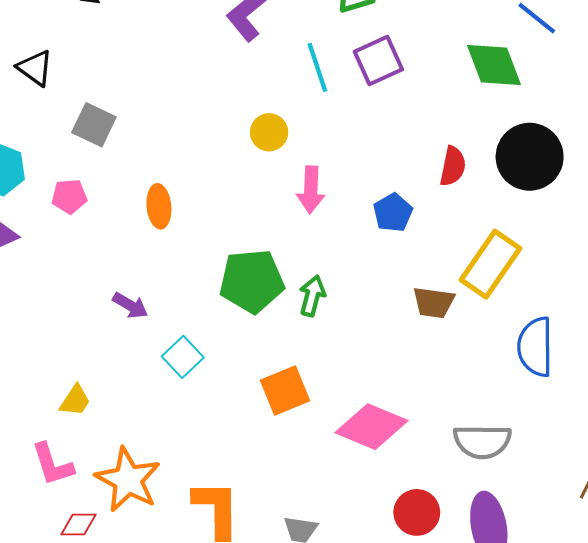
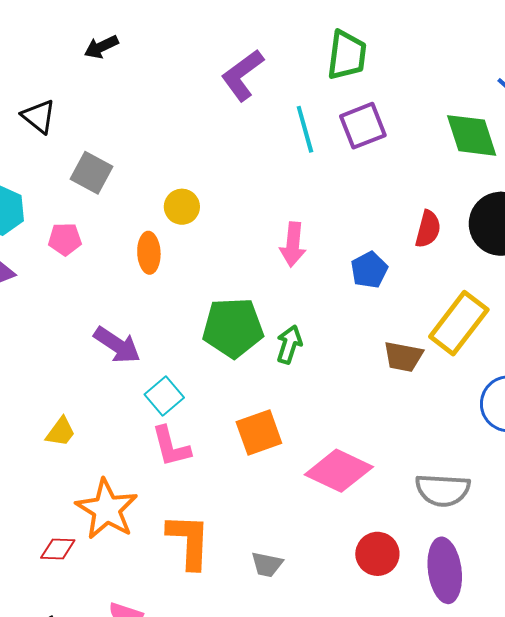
yellow circle: (269, 132) -> (182, 207), moved
purple arrow: (130, 306) -> (117, 345), size x1.4
pink L-shape: (52, 464) -> (171, 447), moved

